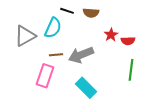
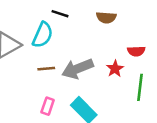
brown semicircle: (91, 13) -> (106, 17), moved
red star: (111, 35) -> (115, 69), moved
pink rectangle: (45, 76) -> (48, 106), moved, size x0.6

